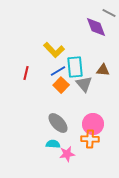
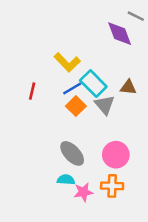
cyan rectangle: (75, 67) -> (93, 84), turned -40
orange cross: (90, 139) -> (112, 186), moved

